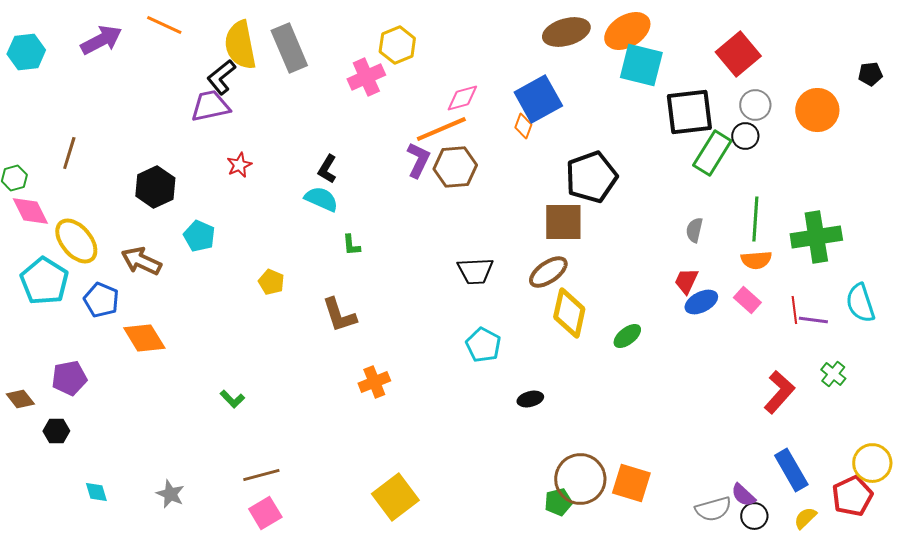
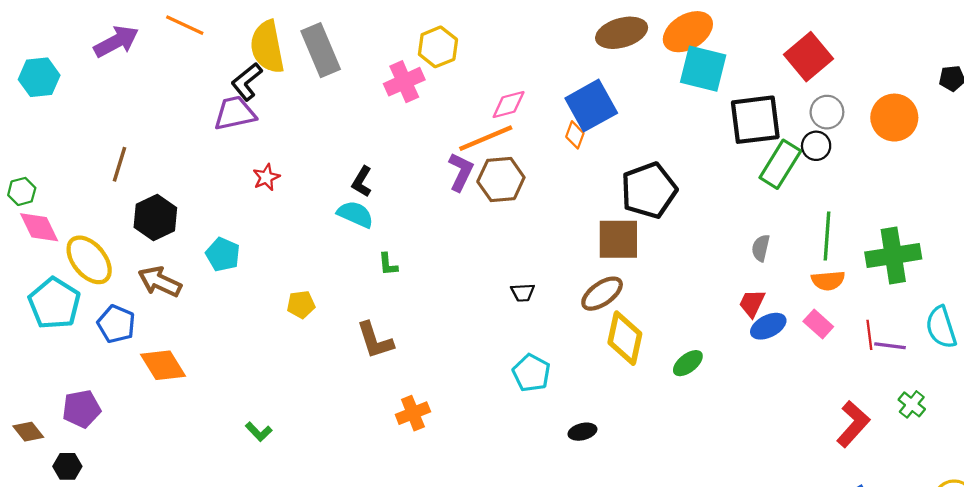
cyan hexagon: (26, 52) -> (39, 77), moved
brown line: (69, 153) -> (120, 164), moved
black hexagon: (155, 187) -> (155, 218), moved
black trapezoid: (475, 271) -> (523, 292), size x0.6
yellow pentagon: (271, 282) -> (301, 304), turned -30

